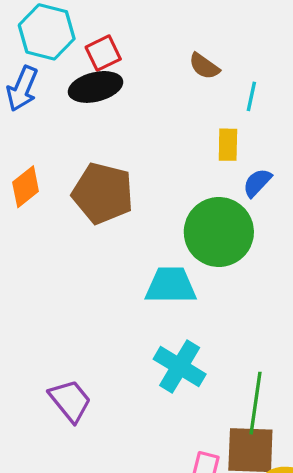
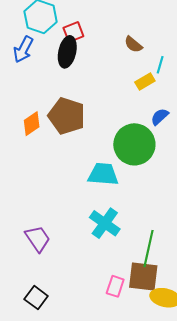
black ellipse: (95, 87) -> (67, 52), turned -68
yellow rectangle: (228, 145) -> (145, 82), moved, turned 54
orange diamond: (26, 187) -> (32, 124), moved

